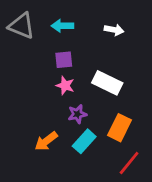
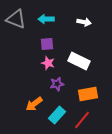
orange rectangle: (119, 128) -> (88, 94), turned 54
cyan rectangle: (84, 141) -> (57, 115), moved
red line: (129, 163) -> (82, 120), moved

